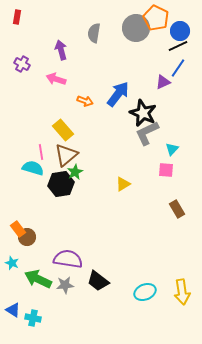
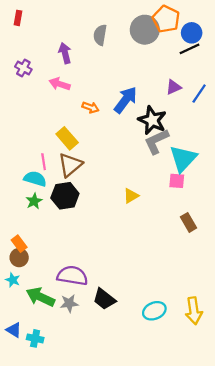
blue line: (178, 68) -> (199, 94), moved
cyan triangle: (172, 149) -> (183, 159), size x2.0
green star: (75, 172) -> (34, 201), moved
brown circle: (27, 237) -> (19, 258), moved

